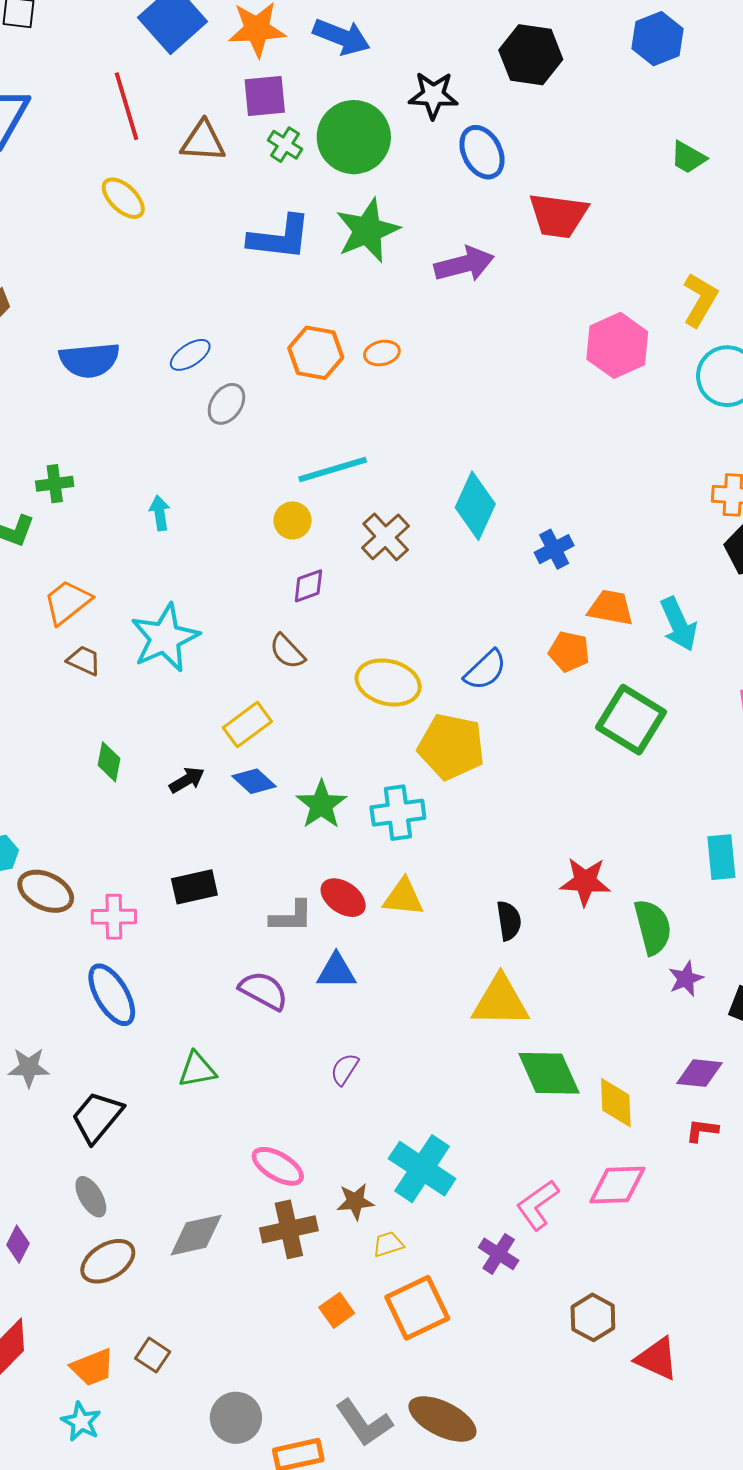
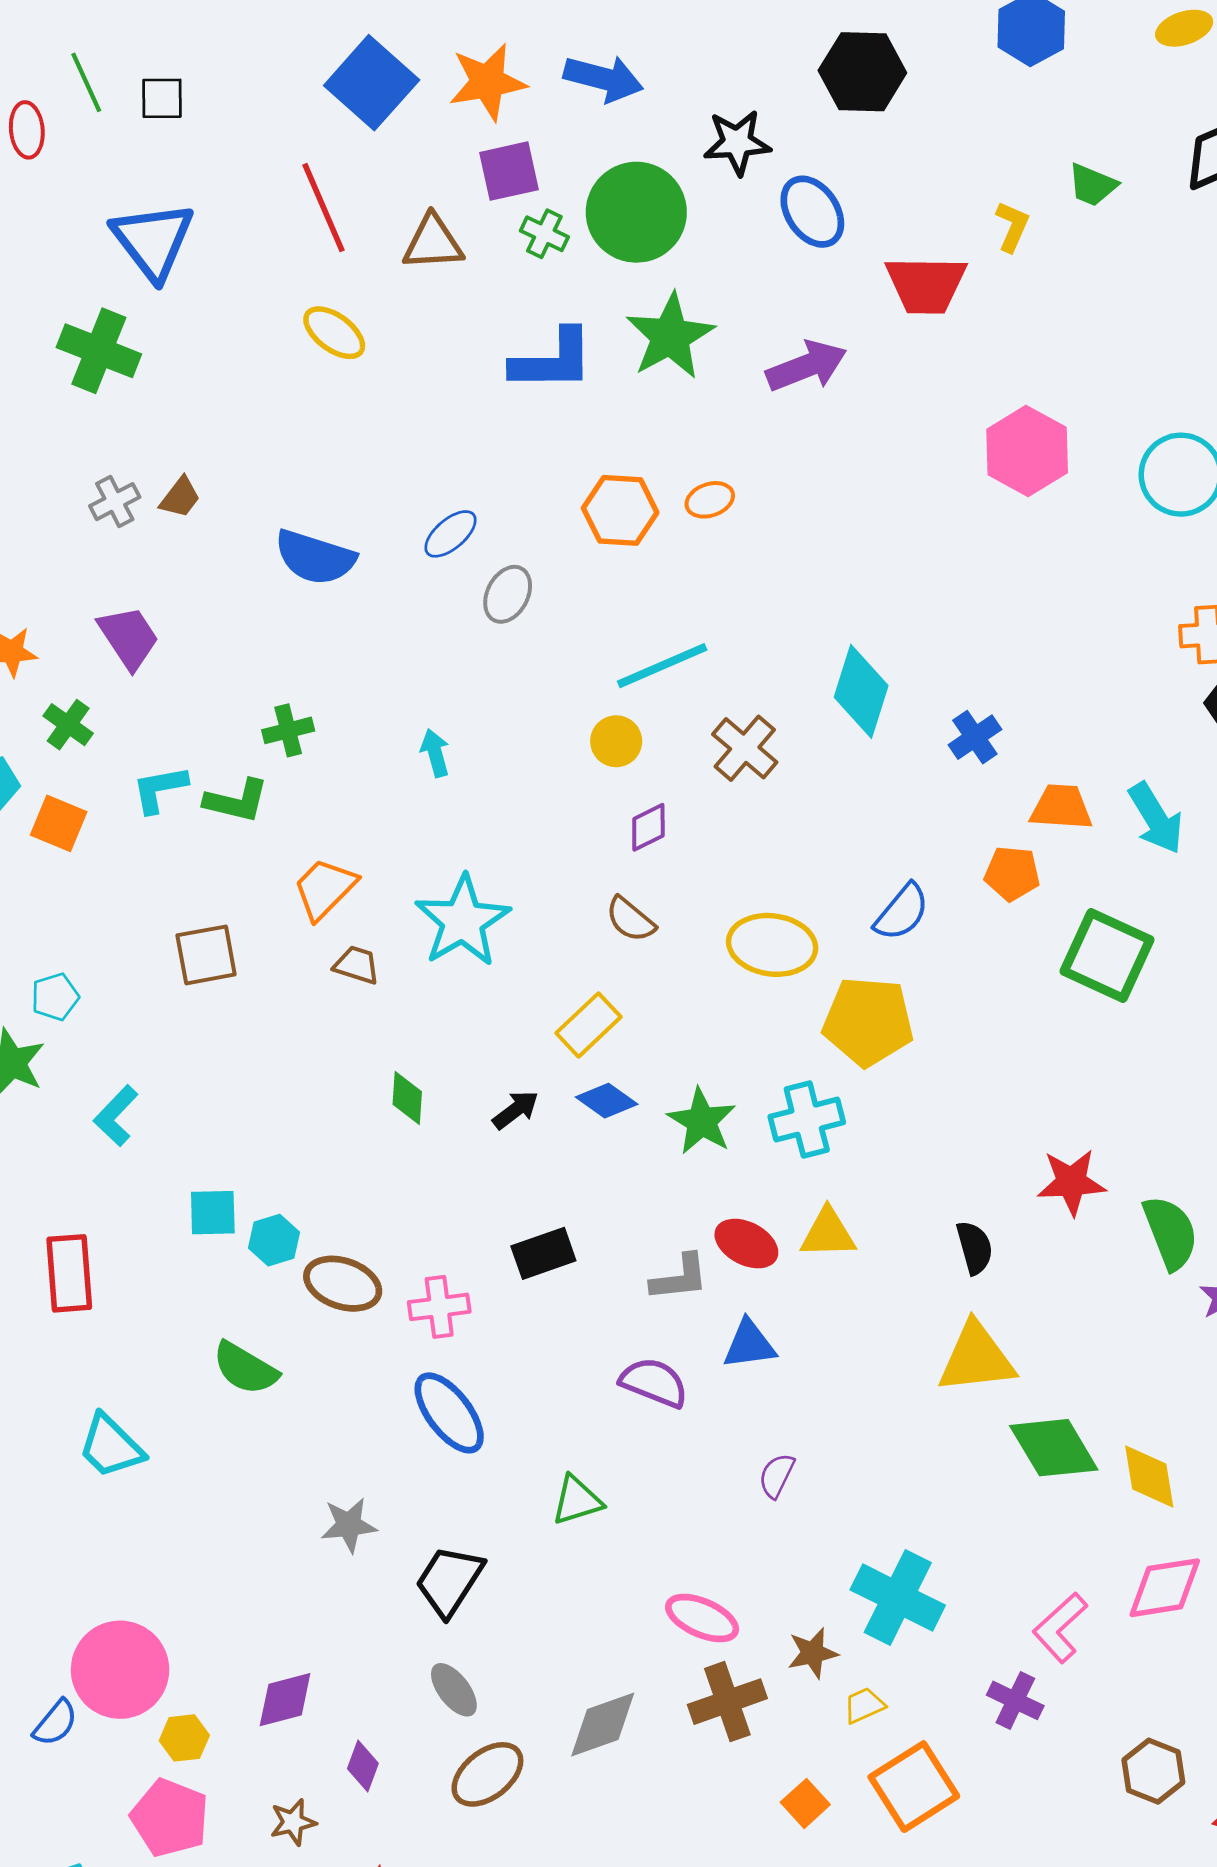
yellow L-shape: (700, 300) -> (1012, 226), moved, size x0.7
blue semicircle: (89, 360) -> (315, 557), turned 30

